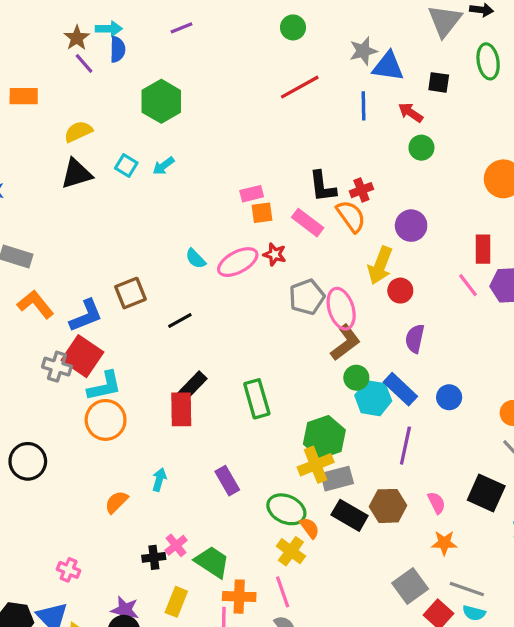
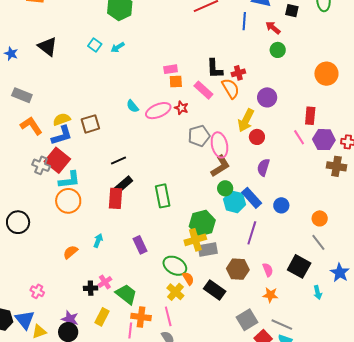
yellow semicircle: (78, 132) -> (62, 119), moved
black triangle: (76, 174) -> (48, 47), moved, turned 50
black line: (180, 321) -> (118, 161), moved
black rectangle: (350, 515) -> (215, 290), moved

